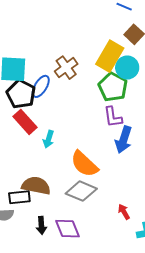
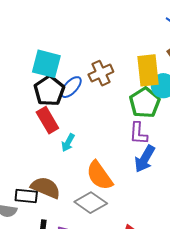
yellow rectangle: (110, 56) -> (148, 70), turned -48

